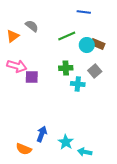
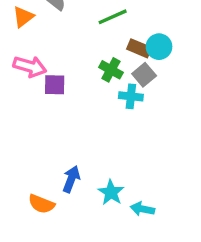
brown rectangle: (98, 44) -> (139, 48), moved
cyan circle: (87, 45) -> (159, 47), moved
green cross: (66, 68) -> (111, 70), turned 32
gray square: (95, 71) -> (144, 75), moved

